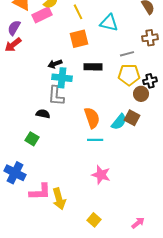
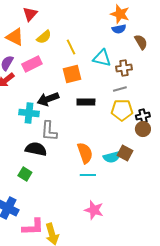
pink rectangle: (42, 15) -> (32, 64), moved
brown cross: (150, 38) -> (124, 68), moved
black arrow: (55, 64) -> (48, 99), size x1.5
cyan cross: (62, 78) -> (29, 113), moved
brown circle: (141, 94) -> (143, 129), moved
black semicircle: (43, 114) -> (36, 149), size x1.5
cyan semicircle: (119, 122) -> (112, 157), turned 36

